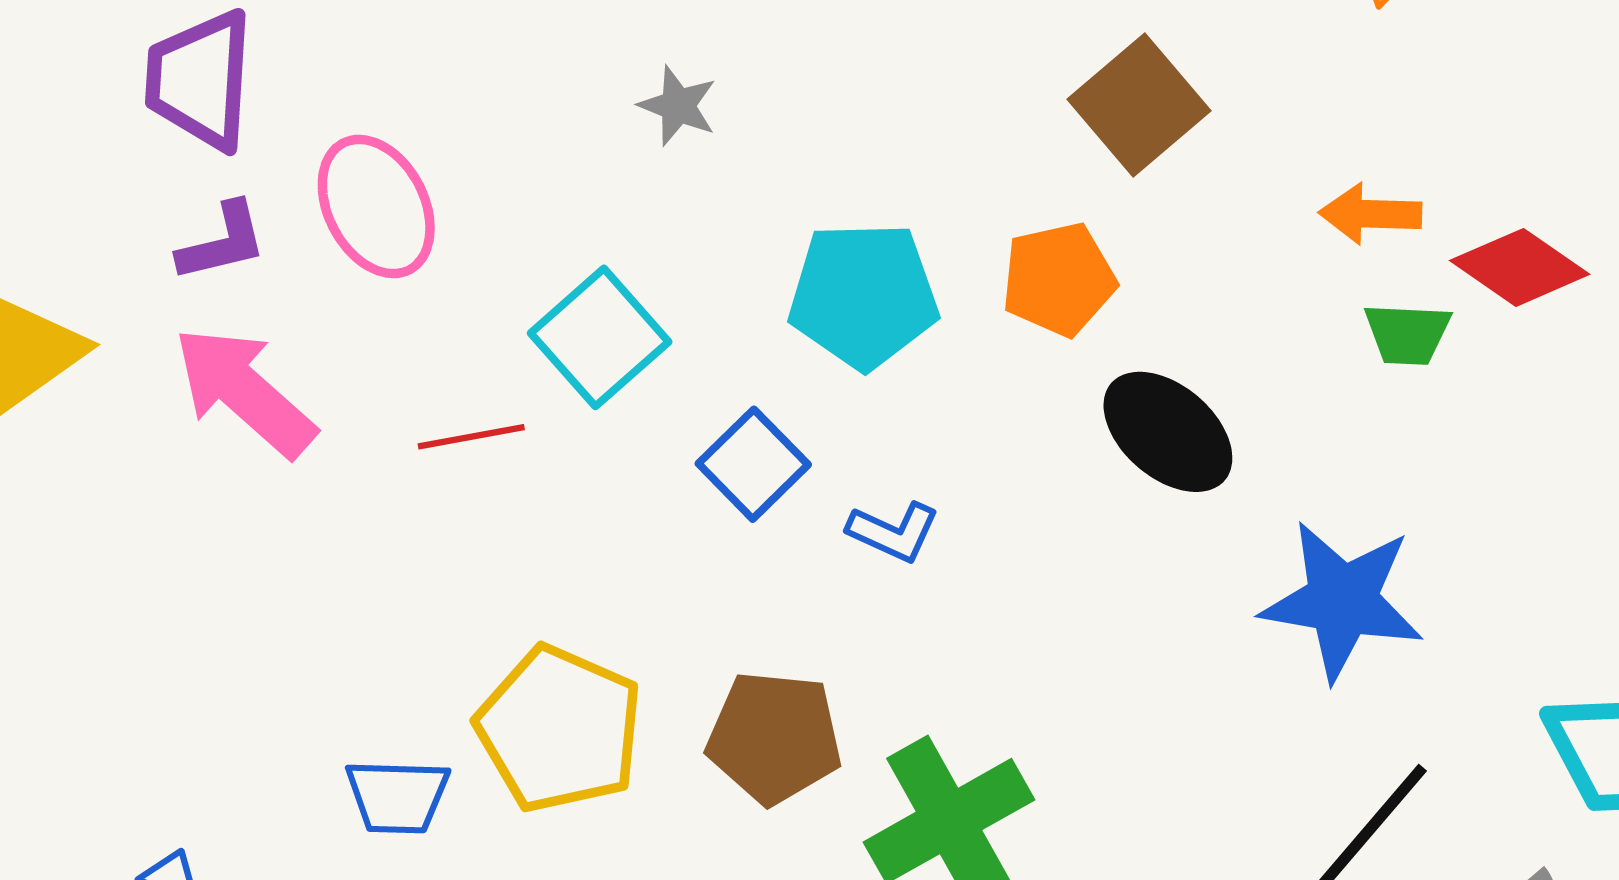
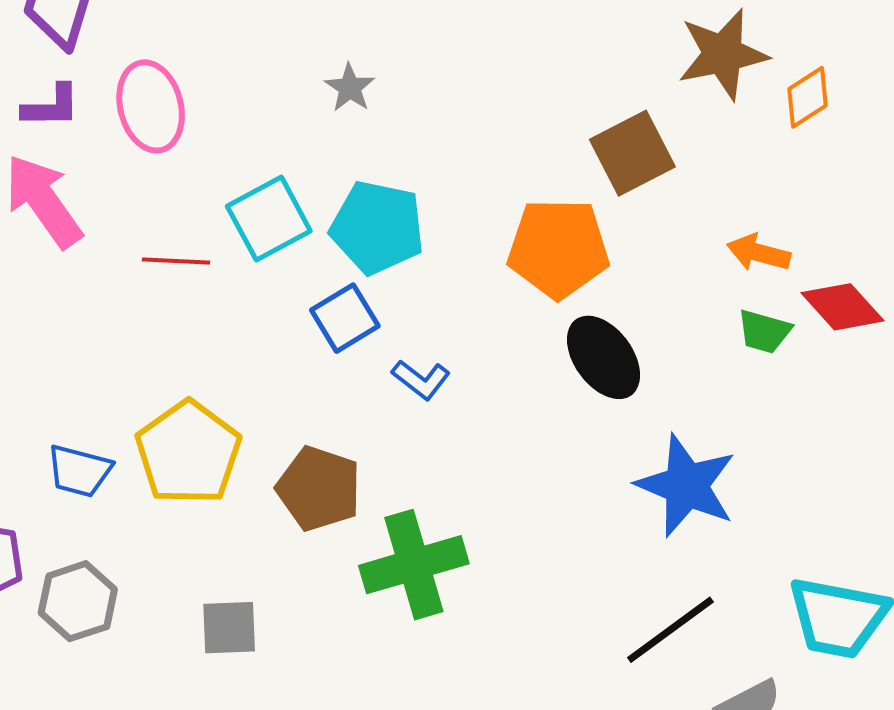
orange pentagon: (1059, 279) -> (558, 248), size x1.4
cyan pentagon: (863, 295) -> (377, 227), moved

